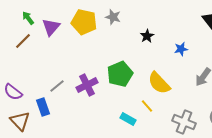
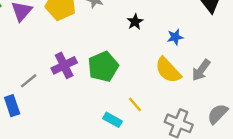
yellow semicircle: (159, 83) -> (168, 70), moved
purple cross: (87, 85) -> (64, 65), moved

